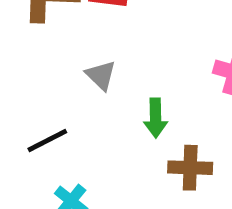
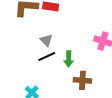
black line: (47, 141) -> (47, 56), moved

